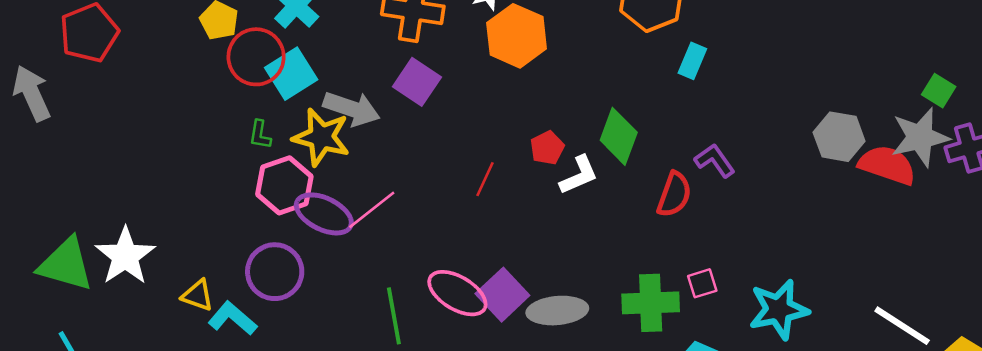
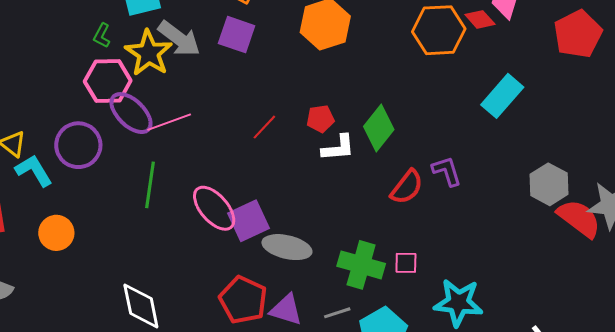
cyan rectangle: (692, 61) -> (502, 96), moved, size x1.5
purple square: (417, 82) -> (237, 35), turned -33
green line: (394, 316) -> (150, 185), moved

